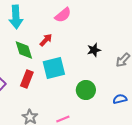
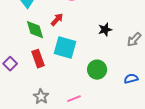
cyan square: (54, 68) -> (65, 48), turned 30
red rectangle: (27, 79) -> (38, 59), turned -42

